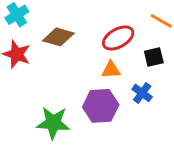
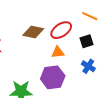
brown diamond: (58, 37) -> (33, 32), moved
blue cross: (142, 93) -> (88, 66), moved

